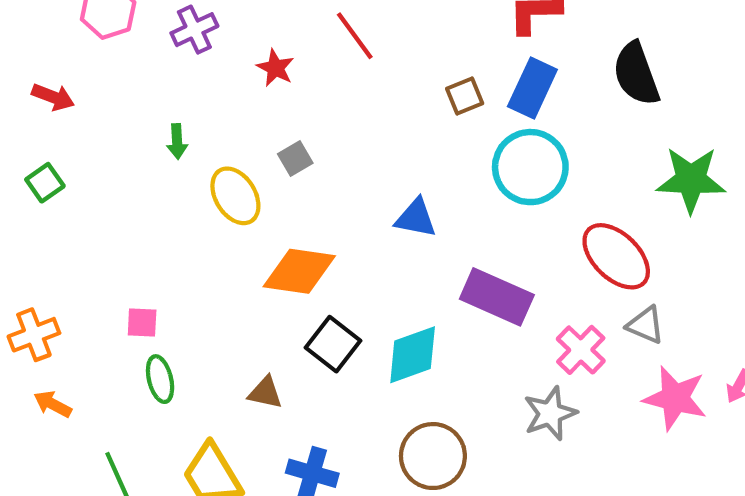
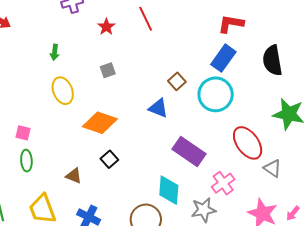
brown square: (465, 96) -> (177, 81), moved, turned -30
yellow ellipse: (235, 196) -> (63, 91), moved
gray triangle: (646, 325) -> (272, 168), moved
black square: (333, 344) -> (109, 159), size x0.7
cyan diamond: (413, 355) -> (169, 190), moved, turned -76

